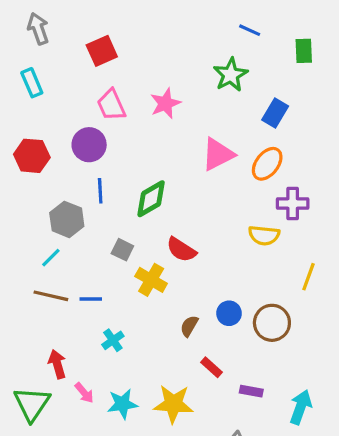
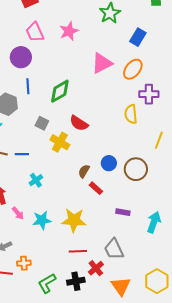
yellow semicircle: (264, 235) -> (131, 114), turned 78
red rectangle: (211, 367) -> (96, 188), moved

